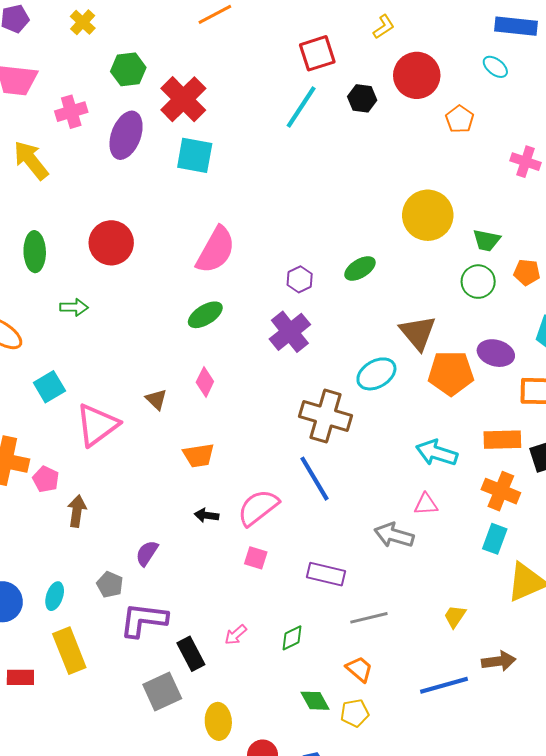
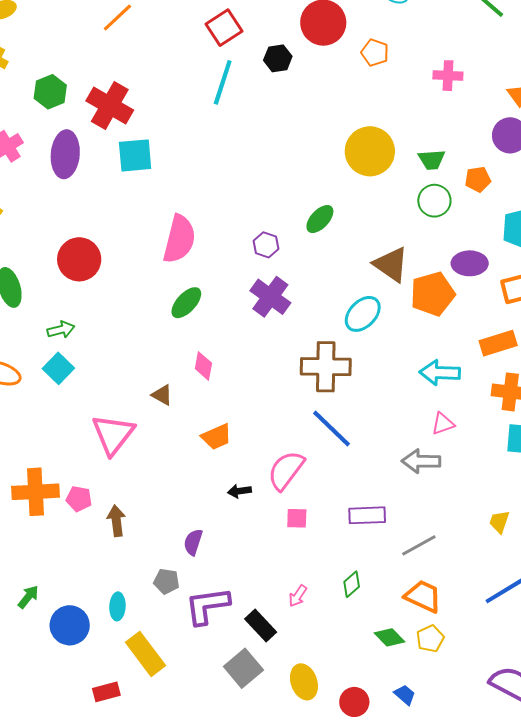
cyan square: (49, 387) -> (58, 368), moved
orange trapezoid: (359, 669) -> (423, 596), size x1.4

